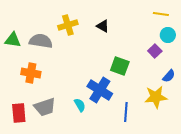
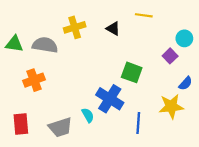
yellow line: (161, 14) -> (144, 15), moved
orange cross: (31, 73) -> (34, 80), turned -30
gray trapezoid: (45, 107) -> (60, 127), moved

